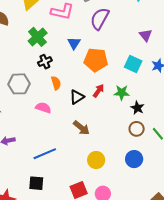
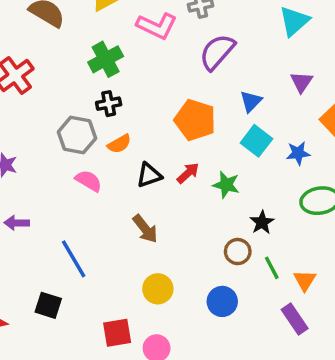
purple triangle: (146, 35) -> (301, 82), moved
blue triangle: (74, 43) -> (251, 101), moved
orange semicircle: (56, 83) -> (119, 144), turned 64
gray hexagon: (19, 84) -> (77, 135), moved
black star: (137, 108) -> (262, 222), moved
blue line: (45, 154) -> (74, 259), turned 70

